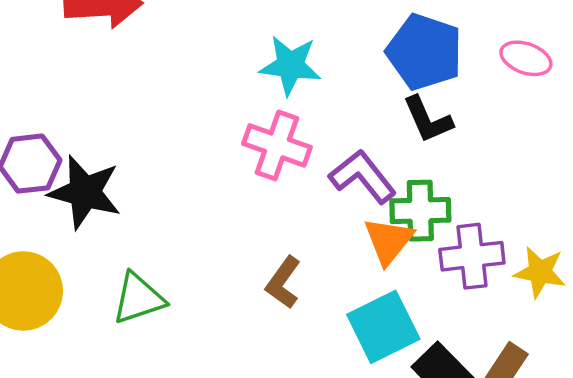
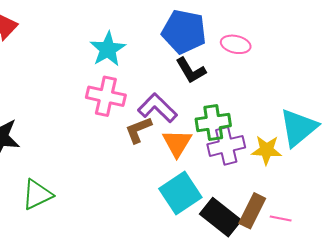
pink ellipse: (526, 58) -> (236, 44), moved
cyan star: (290, 65) -> (108, 49), turned -30
green cross: (420, 211) -> (213, 122), moved
brown L-shape: (283, 282) -> (138, 130), moved, turned 40

